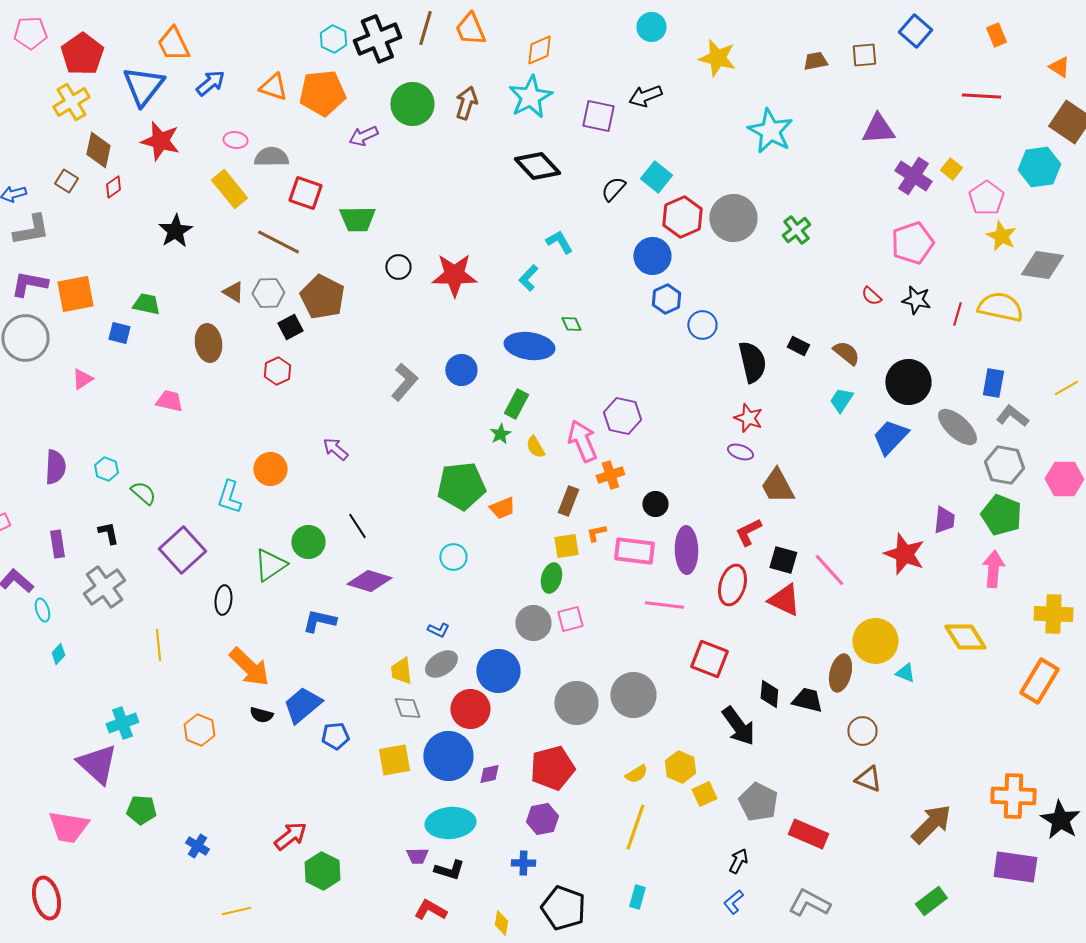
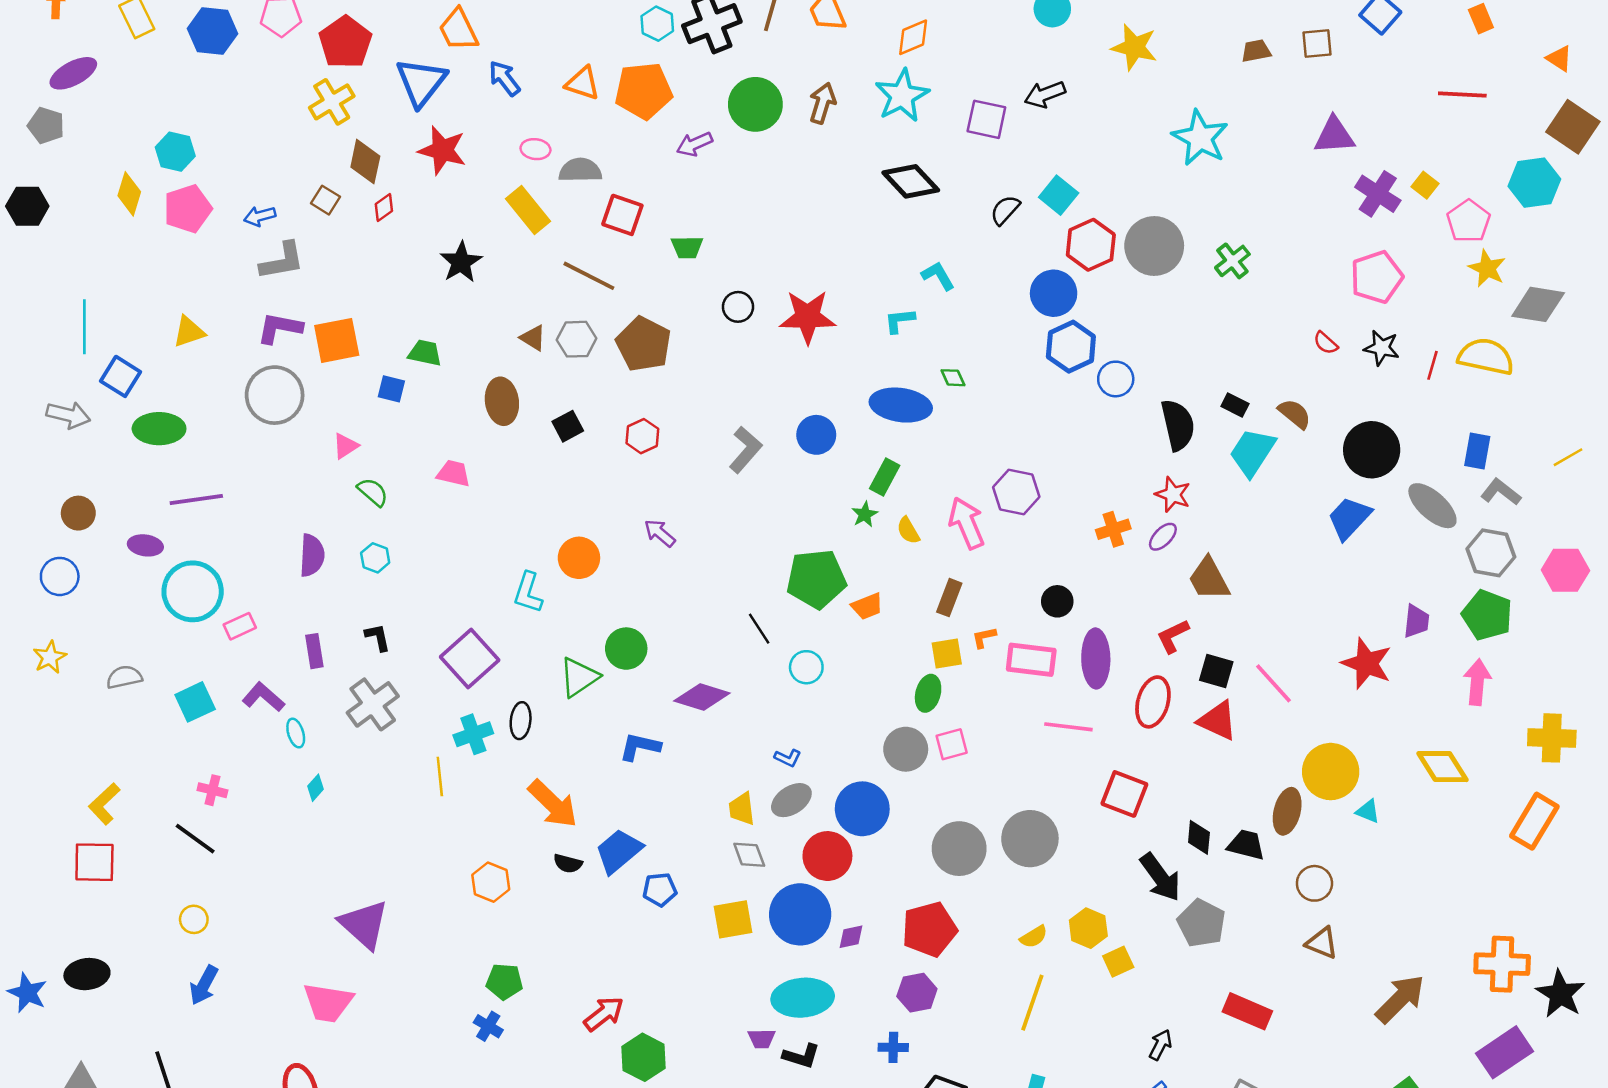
blue arrow: (210, 83) -> (504, 78), turned -88
green trapezoid: (357, 219) -> (687, 247), size x0.7
cyan L-shape: (528, 278) -> (900, 321), turned 40
blue hexagon: (666, 299) -> (1071, 347), size x1.4
black square: (290, 327) -> (568, 426), moved
red hexagon: (277, 371) -> (642, 436), moved
cyan trapezoid: (841, 400) -> (1252, 452), moved, size x1.6
purple ellipse: (740, 452) -> (1163, 537), turned -65
orange cross: (610, 475) -> (1113, 529), moved
green semicircle: (143, 493) -> (373, 492), moved
black line: (357, 526) -> (759, 629), moved
cyan cross: (122, 723) -> (473, 734), moved
gray pentagon: (758, 802) -> (1201, 923), moved
green pentagon: (141, 810) -> (504, 981), moved
purple rectangle: (1015, 867) -> (1505, 1052), turned -42

